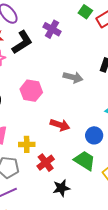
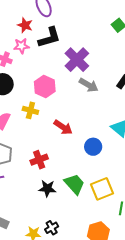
purple cross: (52, 29) -> (77, 60), moved, size x1.4
yellow cross: (27, 144) -> (30, 110), moved
green trapezoid: (85, 161) -> (74, 184), moved

